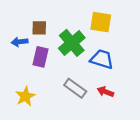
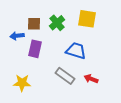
green cross: (72, 43) -> (57, 23), moved, size x0.7
blue trapezoid: (102, 59) -> (76, 51), moved
yellow star: (25, 96) -> (22, 83), turned 30

